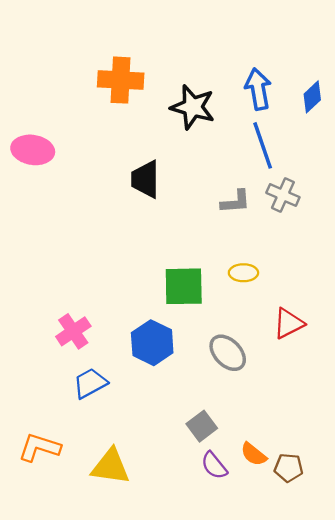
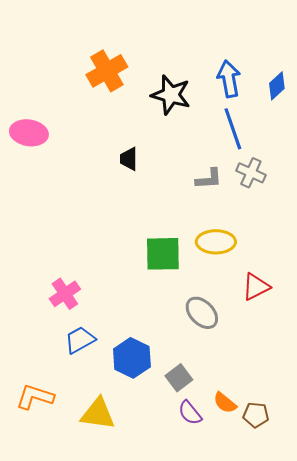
orange cross: (121, 80) -> (107, 71), turned -33
black trapezoid: (145, 179) -> (129, 159), size x0.7
yellow ellipse: (243, 273) -> (216, 242), size x1.5
blue hexagon: (152, 343) -> (132, 358), moved

